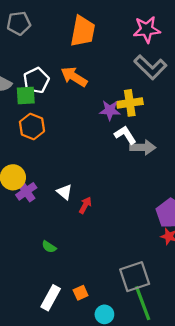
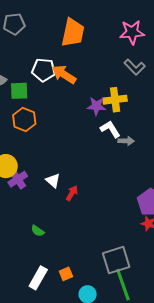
gray L-shape: (150, 67) -> (135, 67), size x0.7
white pentagon: (36, 80) -> (44, 70), moved, turned 30
gray arrow: (143, 147) -> (126, 141), size x0.7

